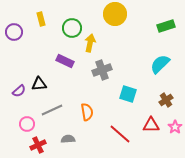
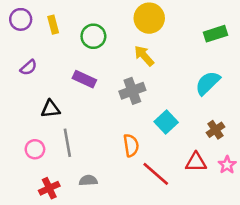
purple circle: (14, 32) -> (21, 19), moved
yellow arrow: (90, 43) -> (144, 56), moved, turned -54
purple semicircle: (19, 91) -> (28, 67), moved
cyan square: (128, 94) -> (166, 122), turned 30
gray line: (52, 110) -> (67, 143), turned -75
orange semicircle: (87, 112) -> (131, 145), moved
pink circle: (27, 124) -> (35, 149), moved

